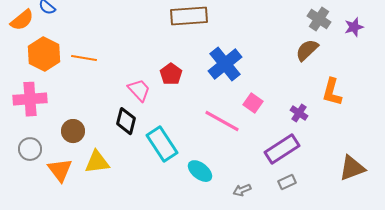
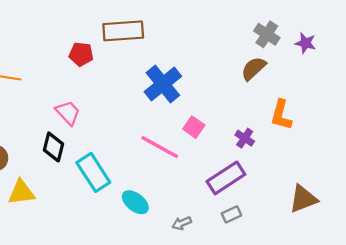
purple star: (354, 27) -> (305, 43), turned 30
red pentagon: (171, 74) -> (81, 54), moved, turned -30

